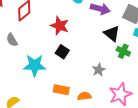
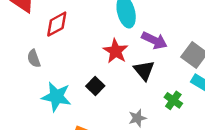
red star: (60, 26) -> (116, 51), moved
black triangle: (112, 33) -> (144, 70), moved

